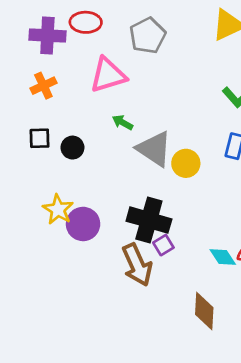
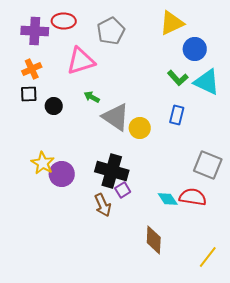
black square: (40, 138) -> (29, 94), moved
black circle: (72, 148) -> (54, 106), moved
brown arrow: (137, 265) -> (103, 205), size x0.7

